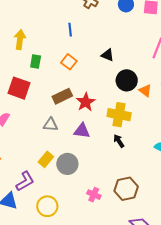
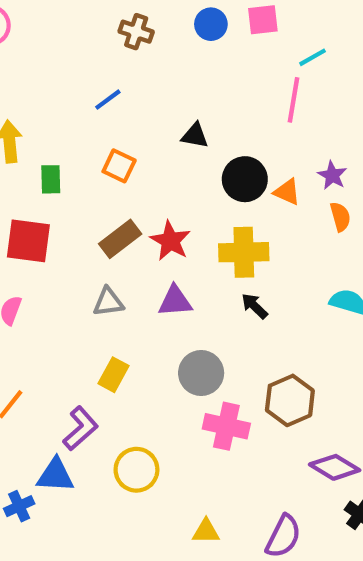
blue line: (70, 30) -> (108, 100), turned 72
gray circle: (67, 164) -> (201, 373), moved
pink cross: (94, 195) -> (226, 426), size x1.5

